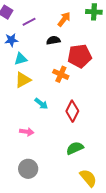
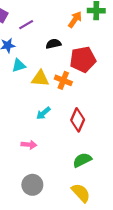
orange arrow: (64, 19) -> (75, 20), moved
yellow triangle: (23, 80) -> (40, 78), moved, turned 36
cyan arrow: (41, 104) -> (43, 113), turned 104
yellow semicircle: (88, 178) -> (81, 193), moved

